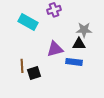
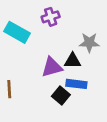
black triangle: (79, 44) -> (73, 61), moved
black square: (34, 73) -> (61, 96), moved, turned -32

